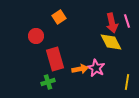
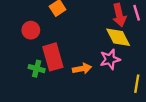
pink star: (96, 68) -> (110, 59), moved, turned 30
green cross: (48, 82) -> (37, 69), moved, turned 32

